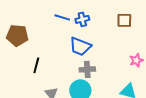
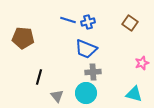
brown square: (124, 20) -> (130, 23), turned 35
black line: (36, 65) -> (39, 77), moved

